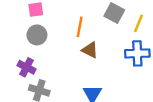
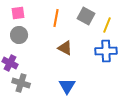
orange line: (80, 27) -> (56, 18), moved

